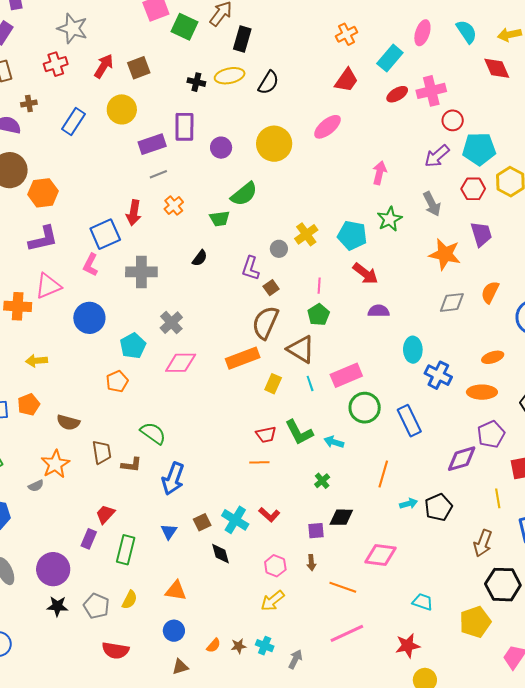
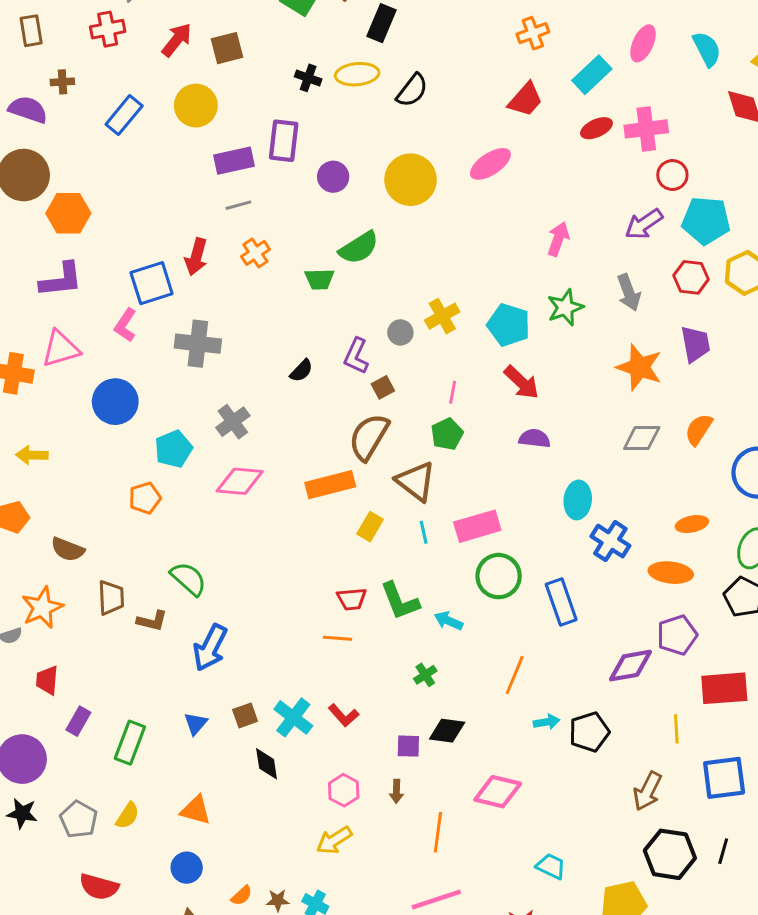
black semicircle: (200, 258) -> (301, 371), moved
red trapezoid: (105, 514) -> (47, 680), moved, turned -45
orange line: (343, 587) -> (438, 832), turned 72

